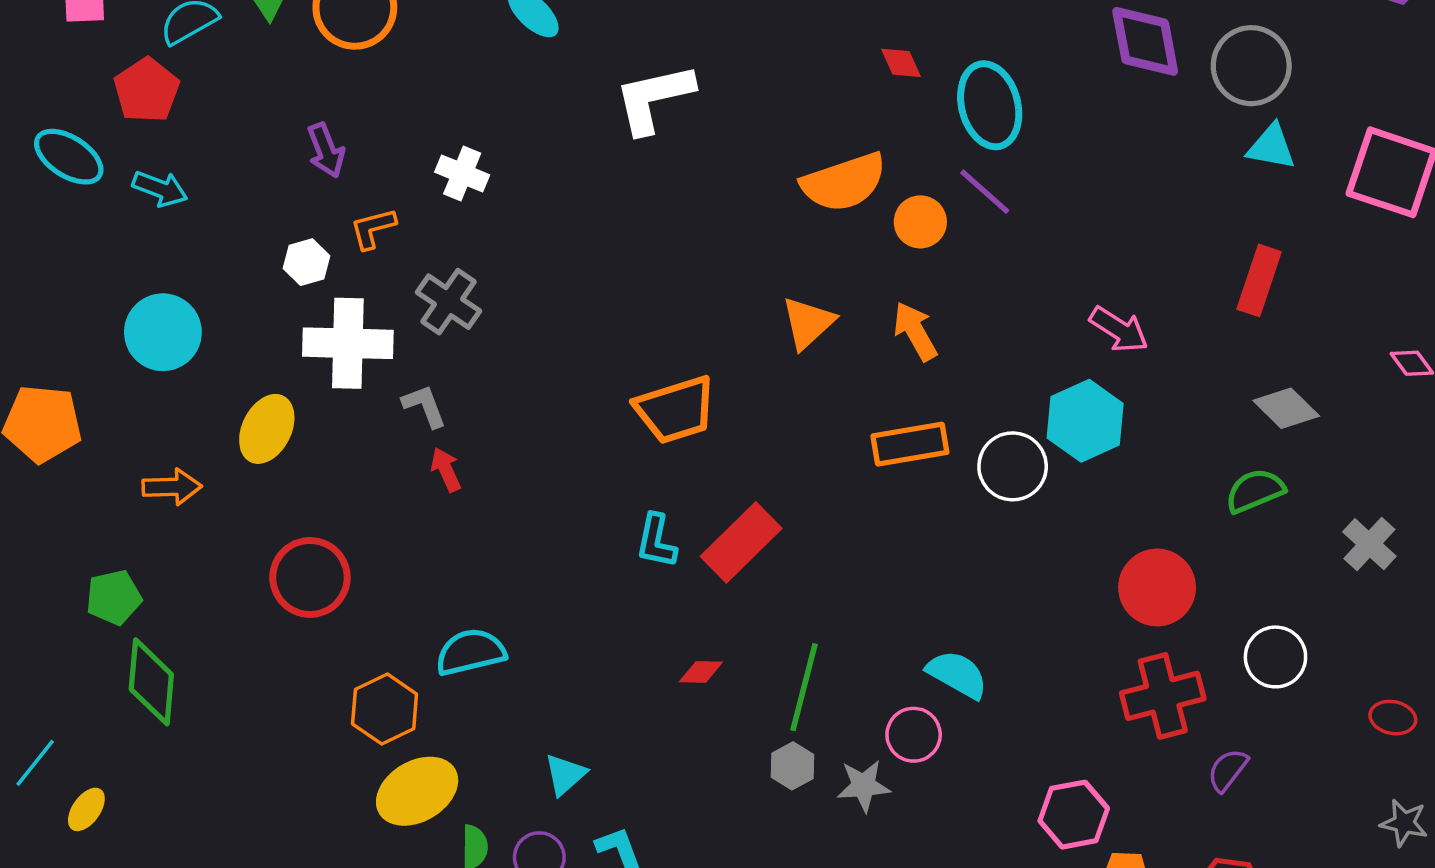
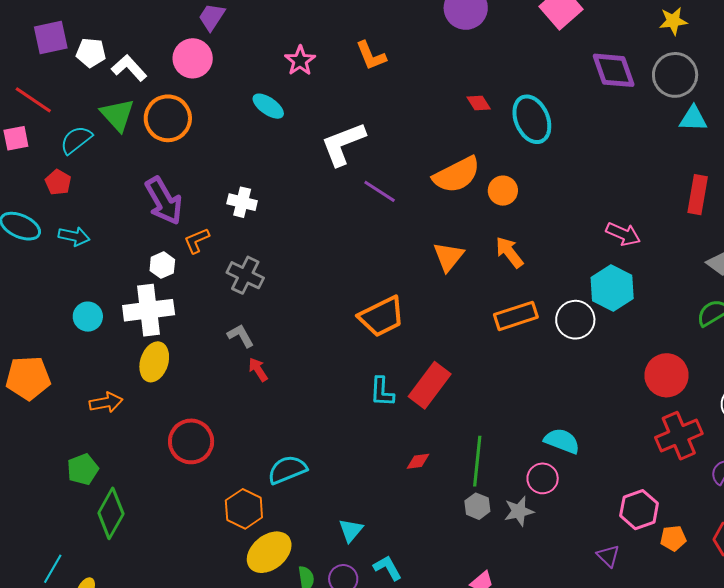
red pentagon: (147, 90) -> (58, 182), size x0.7
purple arrow: (326, 150) -> (164, 201), size x1.6
purple line: (985, 192) -> (380, 191), moved
cyan circle: (163, 332) -> (88, 317), size x0.7
white cross: (348, 343) -> (149, 310), moved
green diamond: (151, 682) -> (111, 513), turned 33

